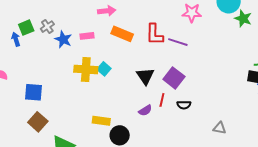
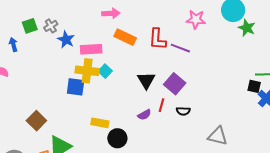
pink rectangle: (87, 36) -> (91, 49), moved, size x1.5
blue arrow: (16, 39) -> (13, 44), moved
blue square: (34, 92) -> (76, 87), moved
gray triangle: (220, 128) -> (218, 136), size x1.5

